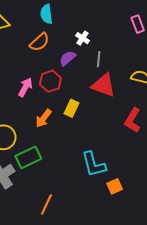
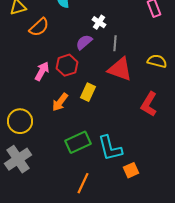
orange semicircle: (39, 42) -> (39, 27), moved
green rectangle: (28, 157) -> (78, 142), moved
orange line: (46, 204) -> (83, 183), moved

